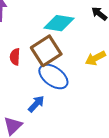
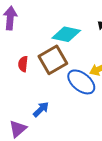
blue ellipse: (53, 76) -> (81, 82), moved

